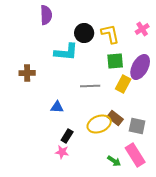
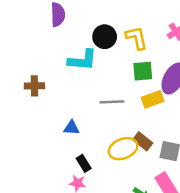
yellow rectangle: (123, 84) -> (153, 99), turned 42
black rectangle: (67, 136) -> (84, 163), turned -64

